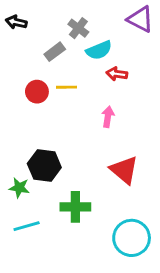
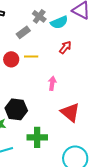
cyan semicircle: (99, 50) -> (59, 22), moved
red arrow: (117, 74) -> (65, 47), turned 120
pink arrow: (108, 117) -> (52, 83), moved

